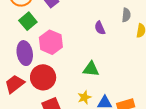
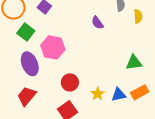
green triangle: (91, 69) -> (134, 63), moved
red circle: (43, 77) -> (70, 82), moved, size x0.7

